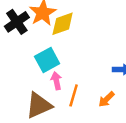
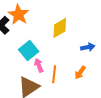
yellow diamond: (63, 24) -> (60, 28), moved

